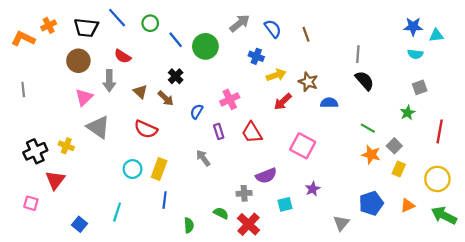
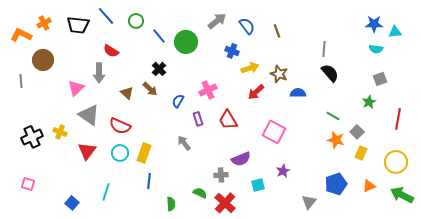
brown circle: (78, 61) -> (43, 60), moved
brown triangle: (140, 92) -> (127, 93), moved
red semicircle: (146, 129) -> (120, 126), moved
red triangle: (55, 180) -> (87, 151), moved

